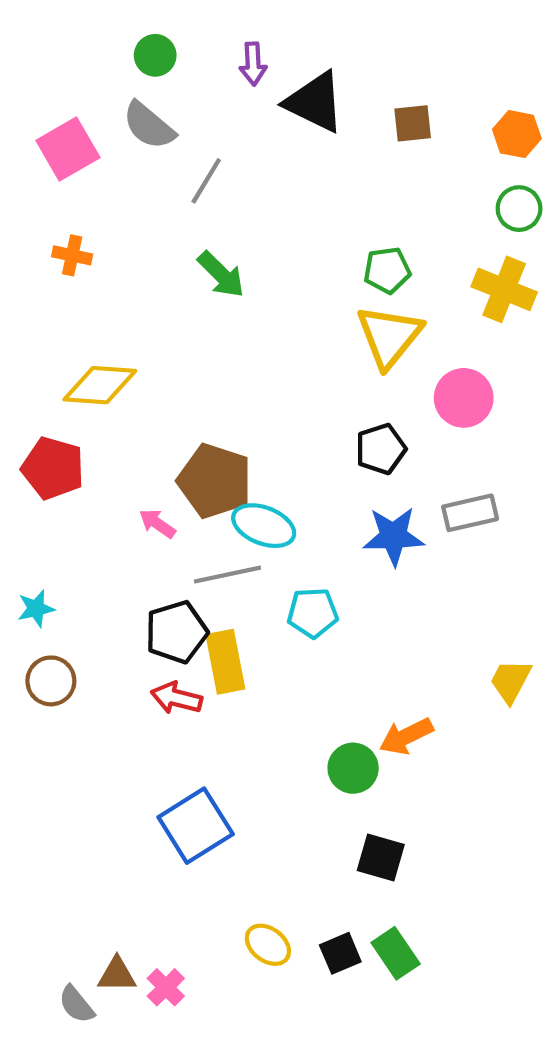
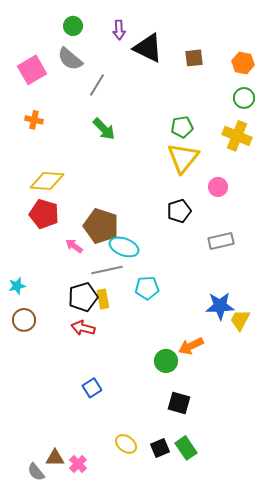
pink circle: (464, 398) -> (218, 187), size x0.7
red pentagon: (53, 468) -> (44, 214), moved
blue star: (393, 536) -> (220, 306), moved
yellow rectangle: (225, 662) -> (103, 299), moved, size x0.7
blue square: (196, 826) -> (92, 388), size x0.6

